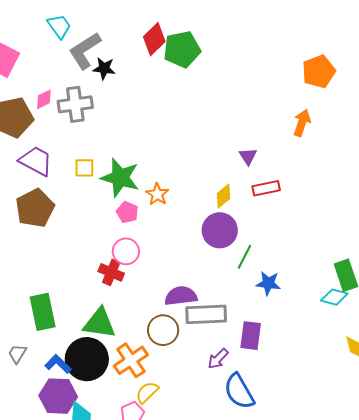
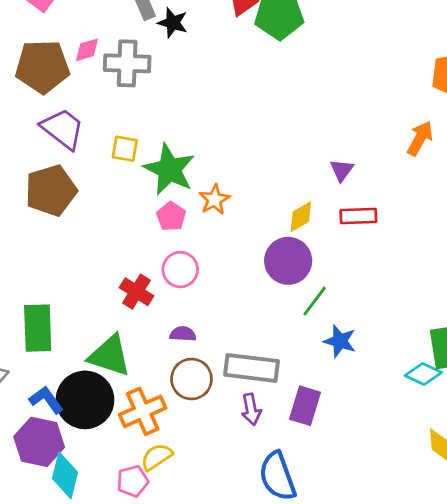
pink circle: (126, 251) -> (180, 270), moved
purple semicircle: (181, 296) -> (183, 334), moved, size x0.6
purple arrow: (218, 359) -> (251, 409), moved, turned -65

